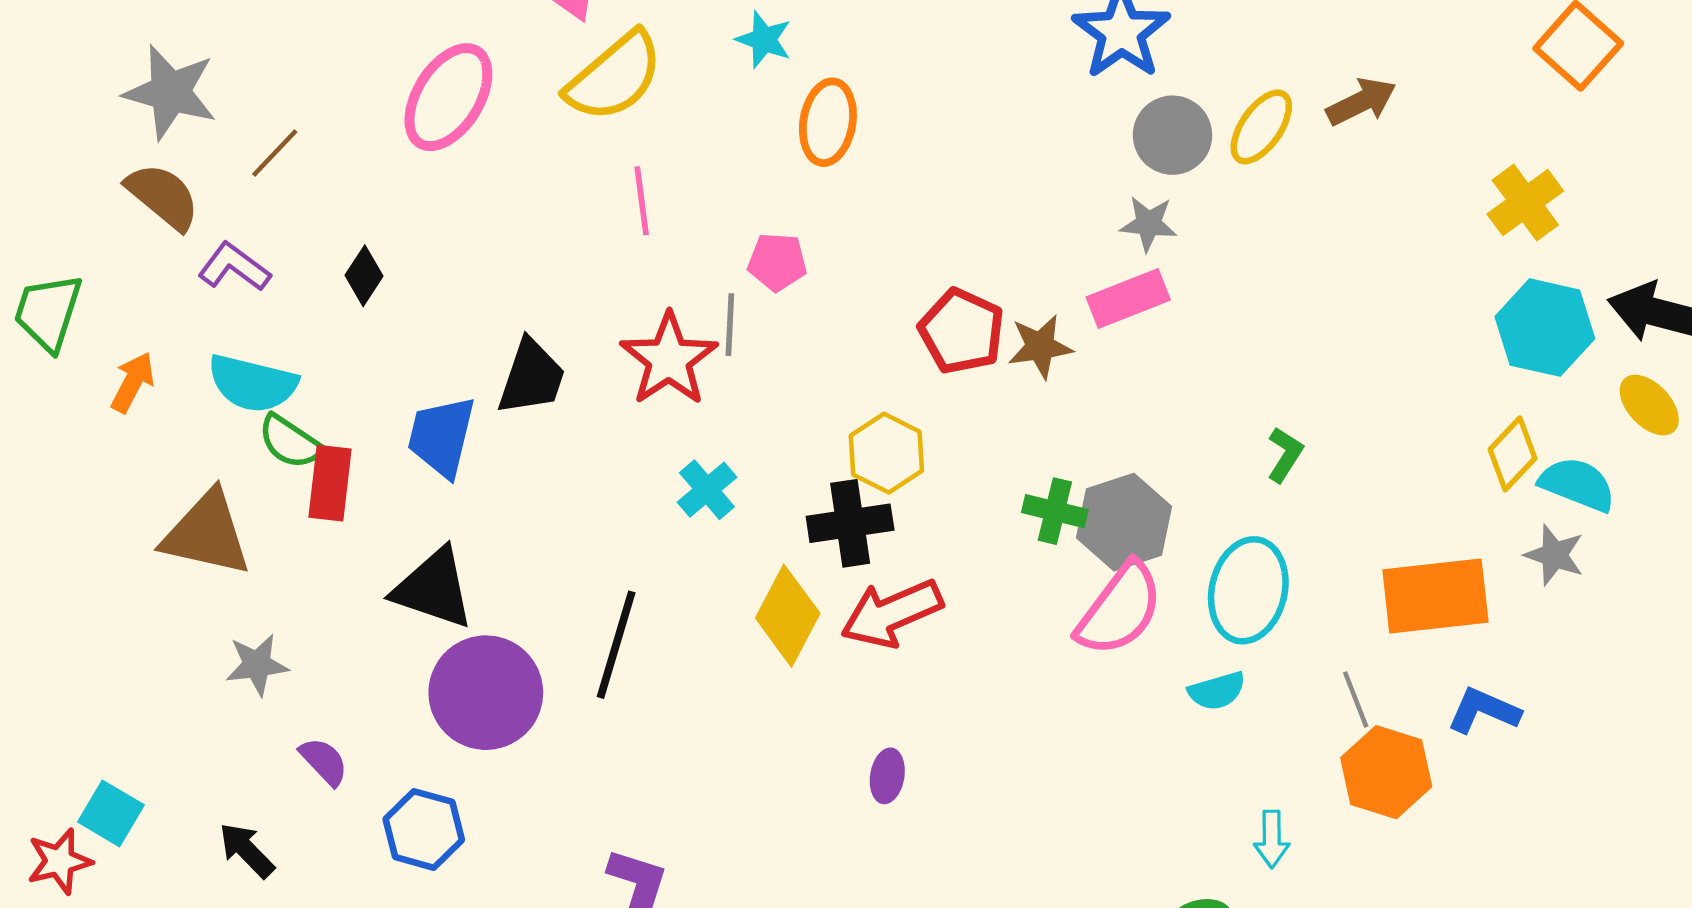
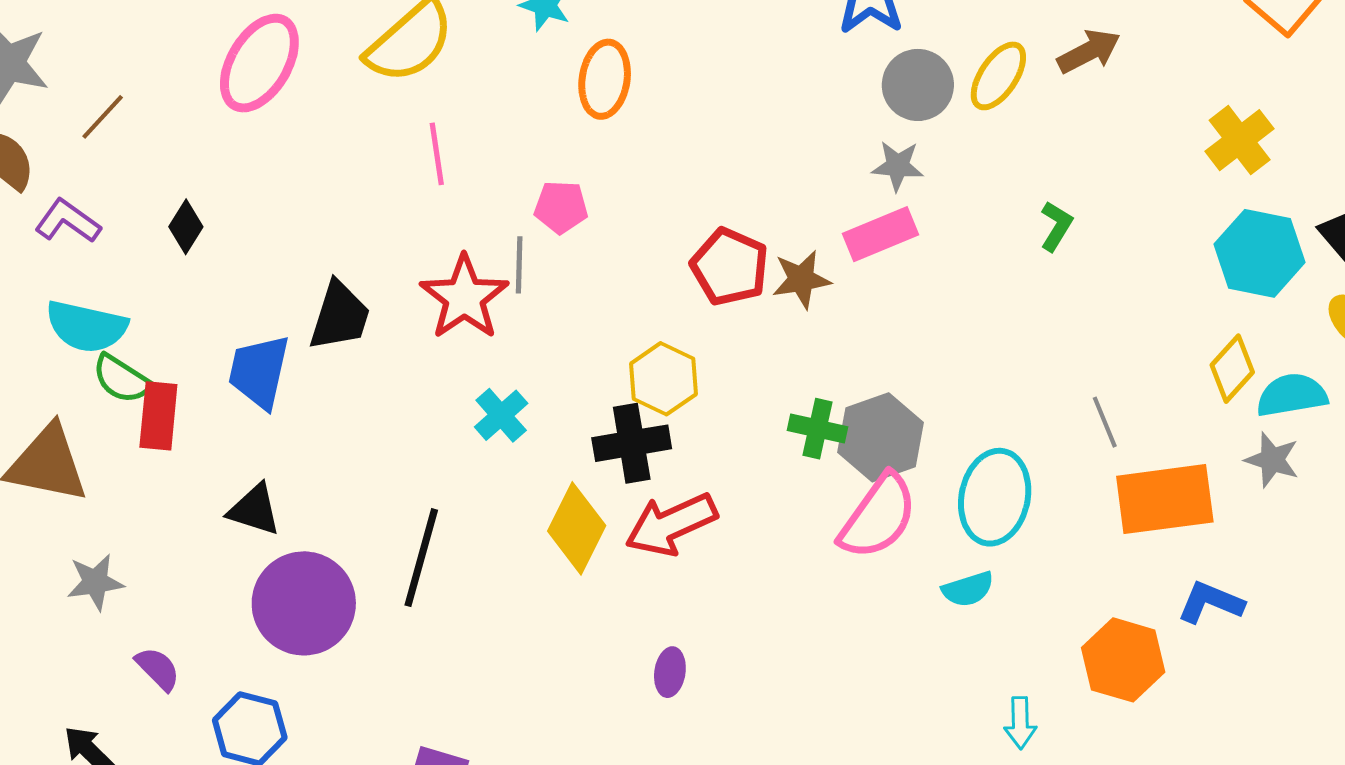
green L-shape: (1285, 455) -> (1056, 226), moved
cyan semicircle: (1577, 484) -> (1292, 395), turned -30
black triangle: (433, 588) -> (254, 510), size x0.7
gray line: (1356, 700) -> (1105, 422), moved

